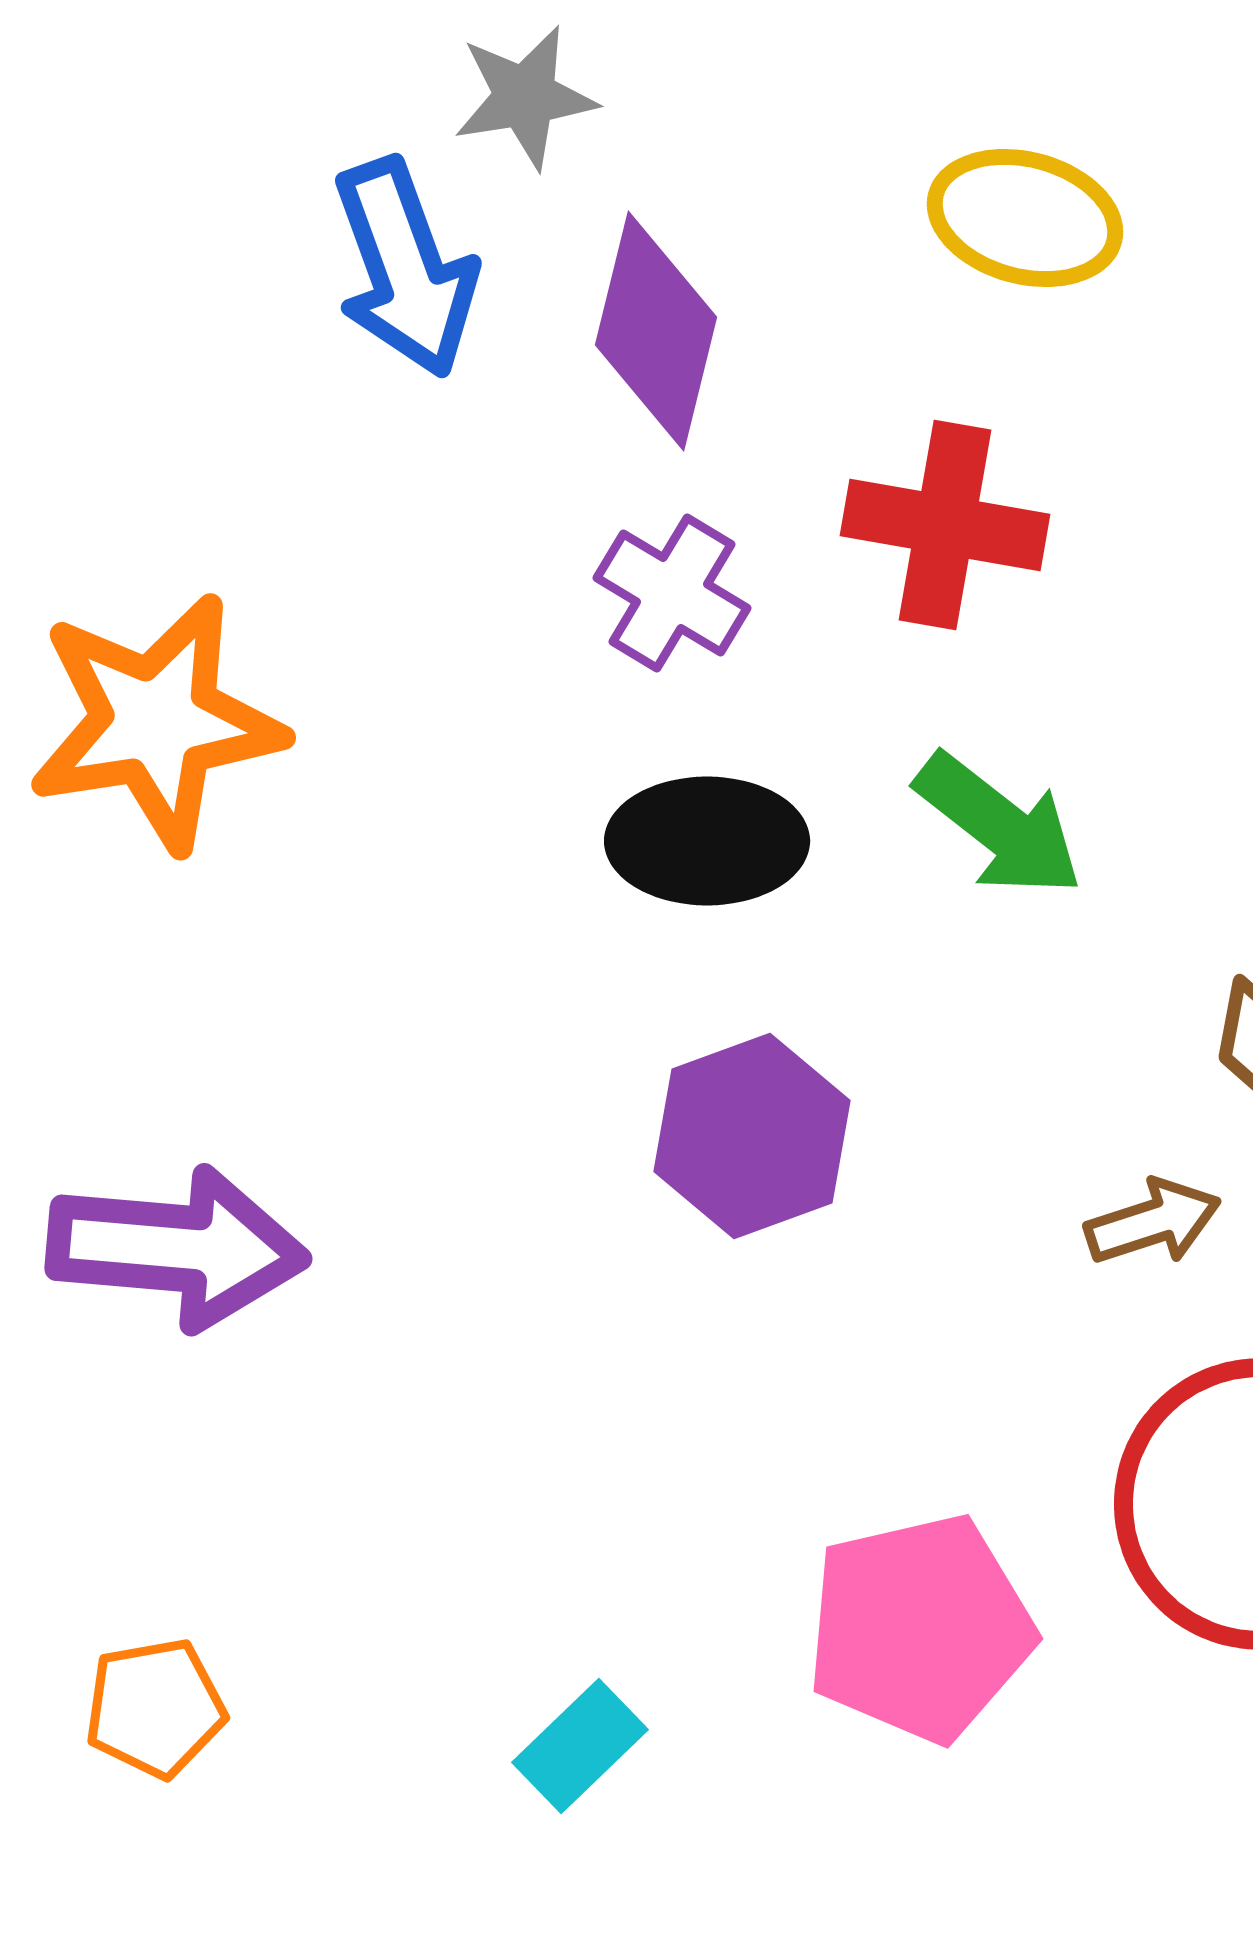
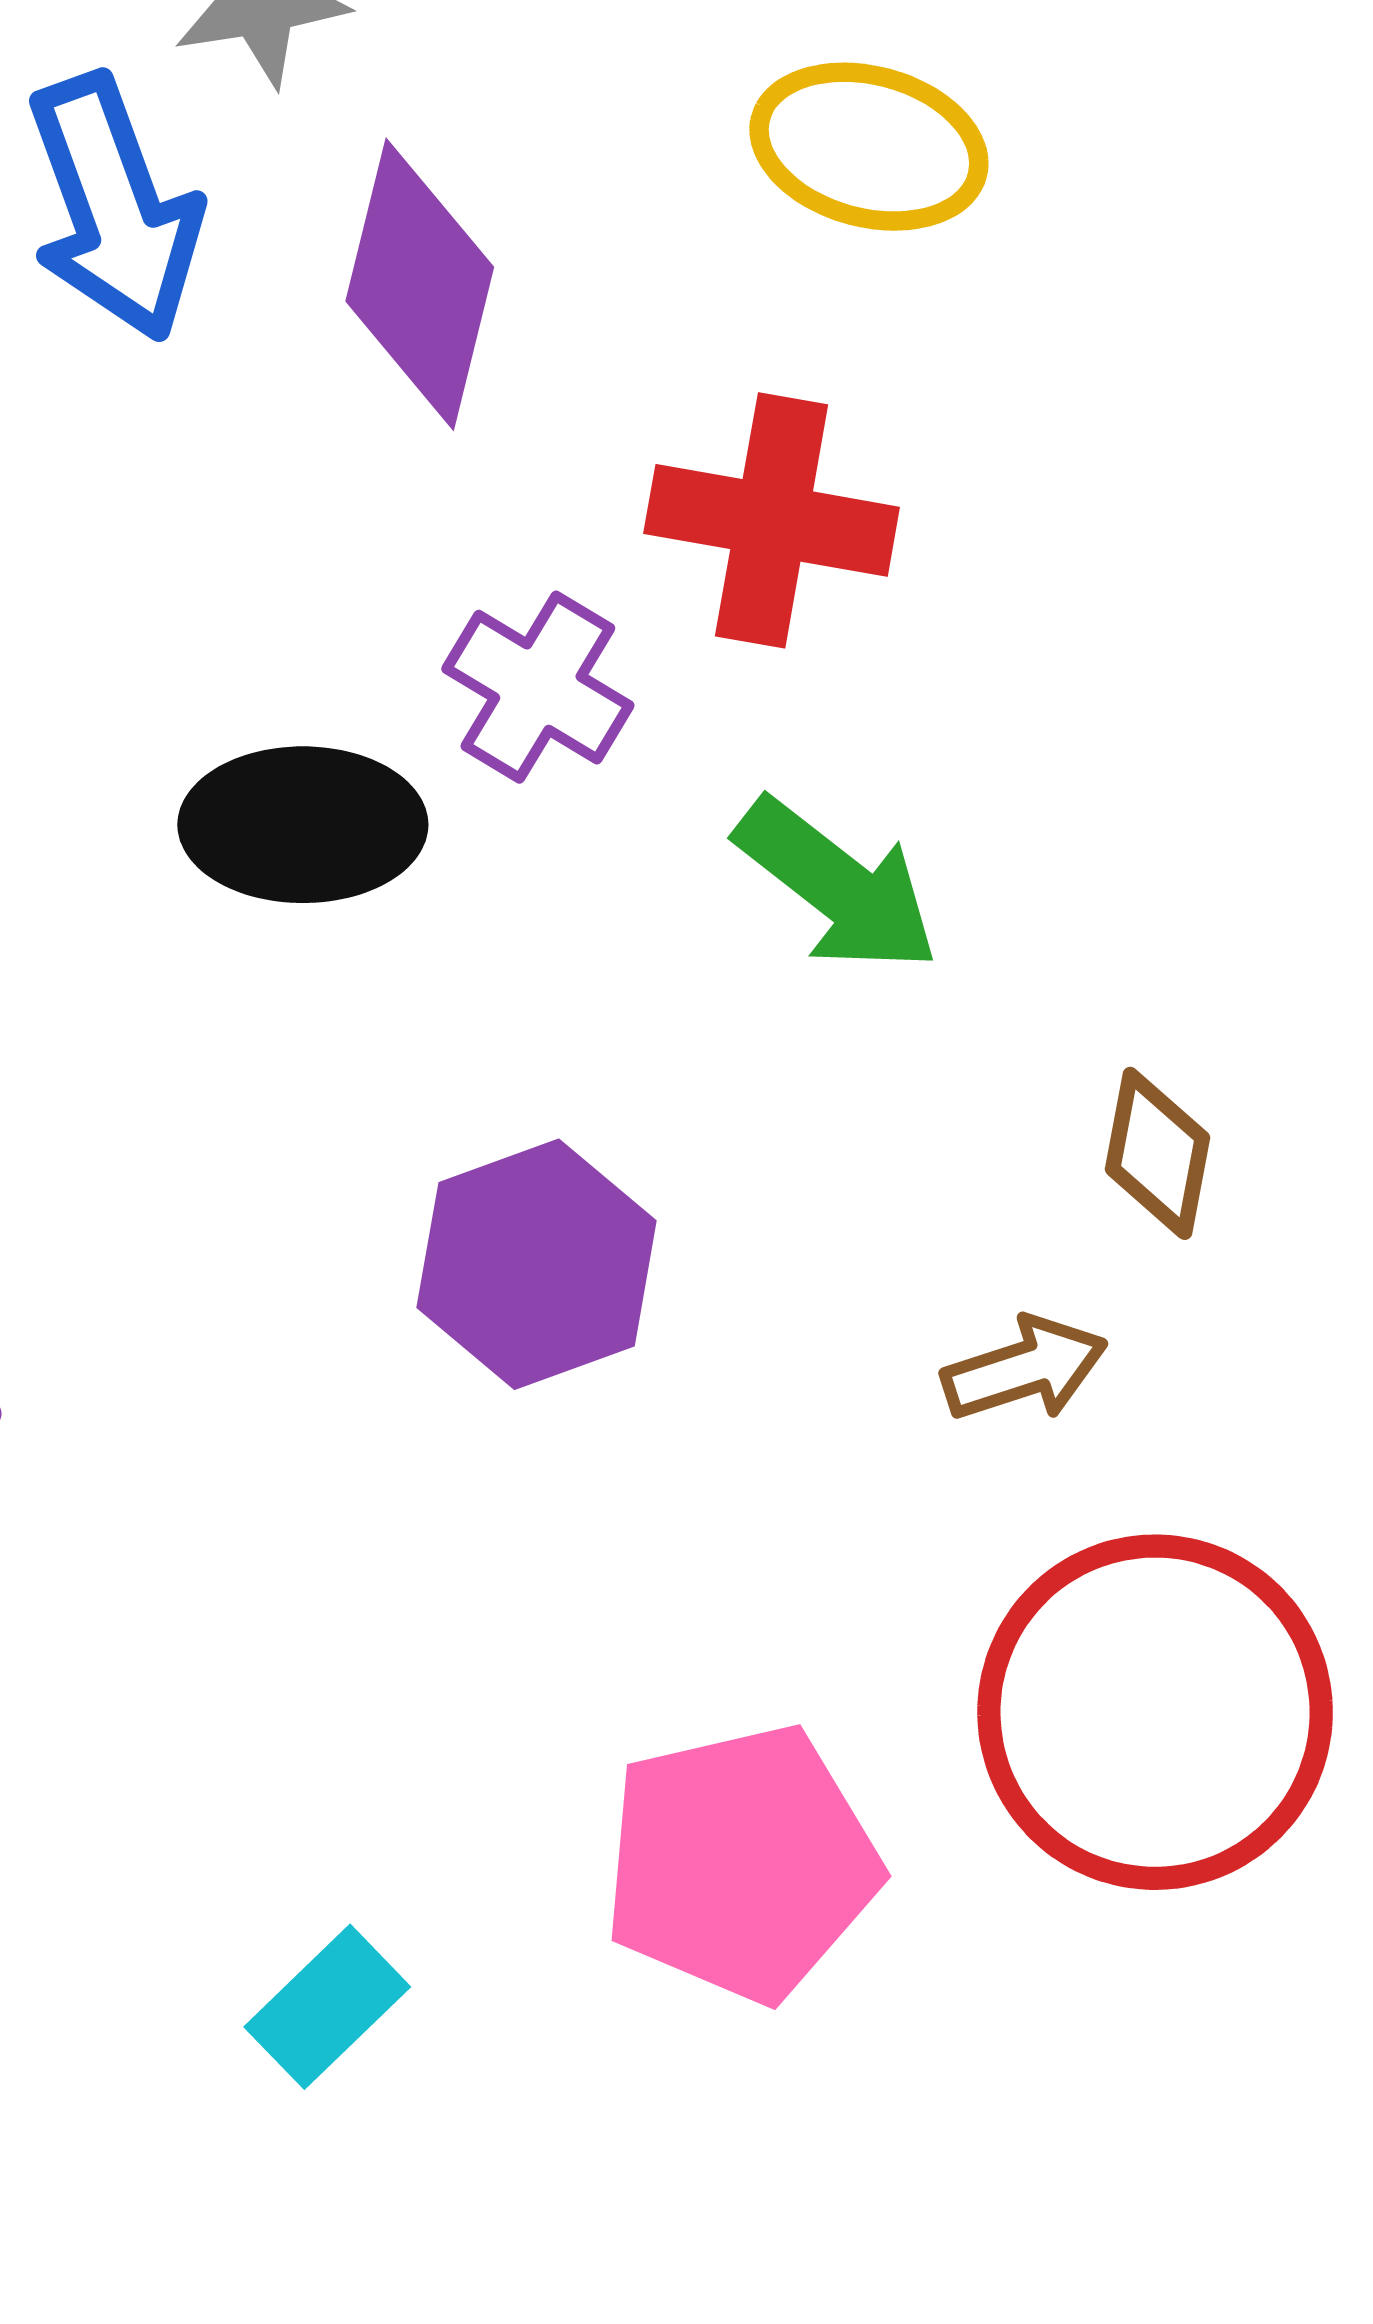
purple cross: (672, 593) -> (538, 687), moved
black ellipse: (707, 841) -> (303, 825), moved

